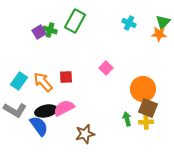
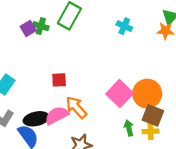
cyan cross: (129, 23) -> (124, 26), moved
pink square: (106, 68) -> (120, 94), moved, size x1.6
orange arrow: (43, 82) -> (76, 107), moved

